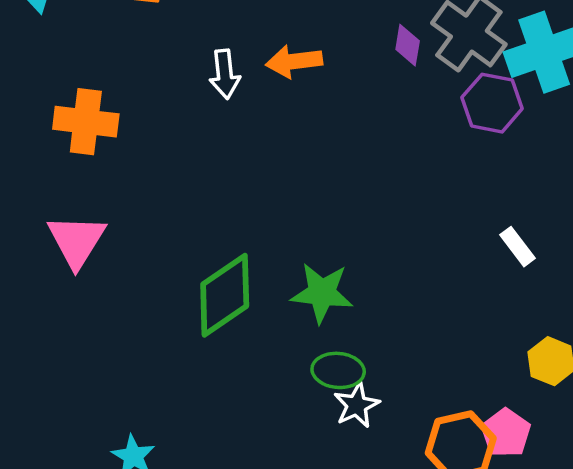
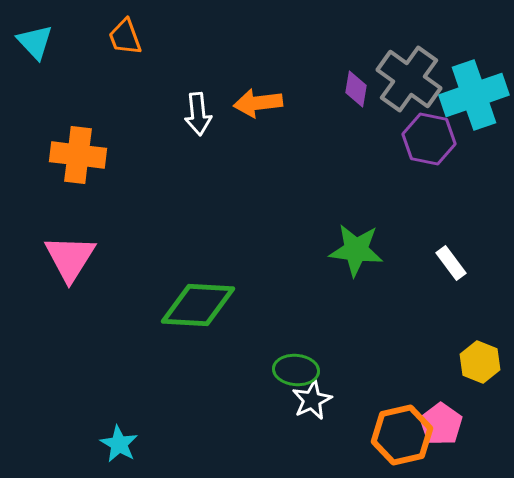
green star: (322, 293) -> (356, 250), moved
green diamond: (225, 295) -> (198, 305), turned 38

